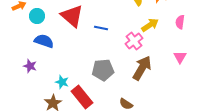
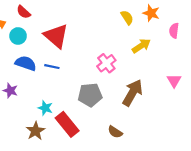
pink semicircle: (180, 22) -> (174, 31), moved
blue line: (101, 28) -> (52, 67), moved
pink cross: (134, 41) -> (106, 63), moved

